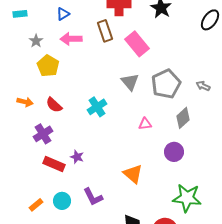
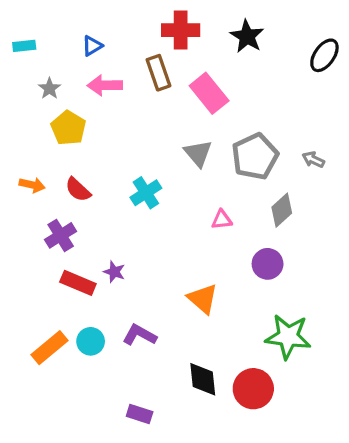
purple L-shape: (93, 197) -> (140, 335), turned 145
orange rectangle: (36, 205) -> (49, 348), size x1.6

